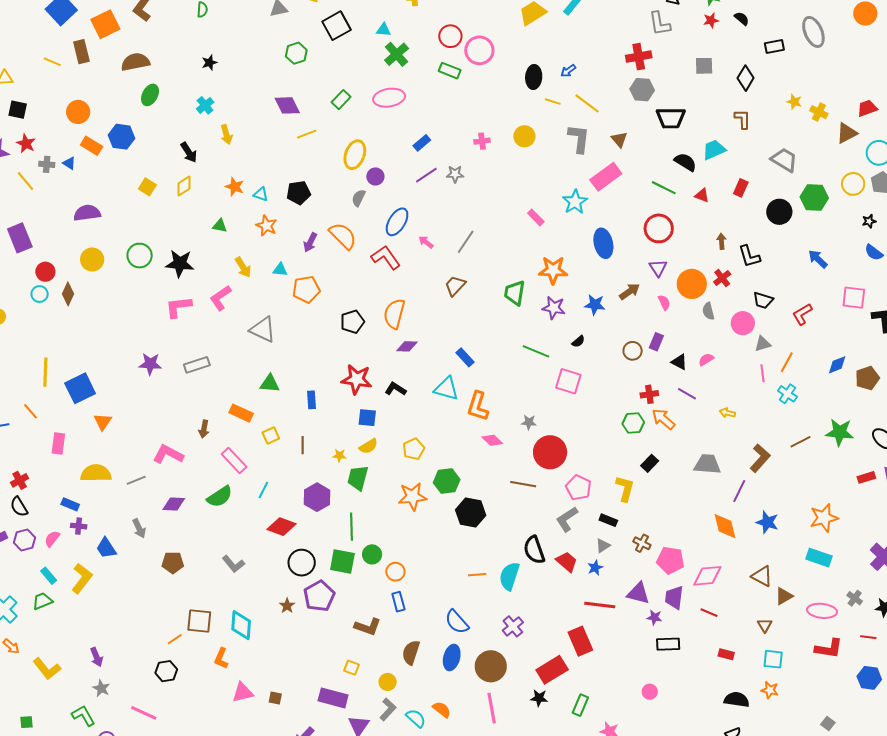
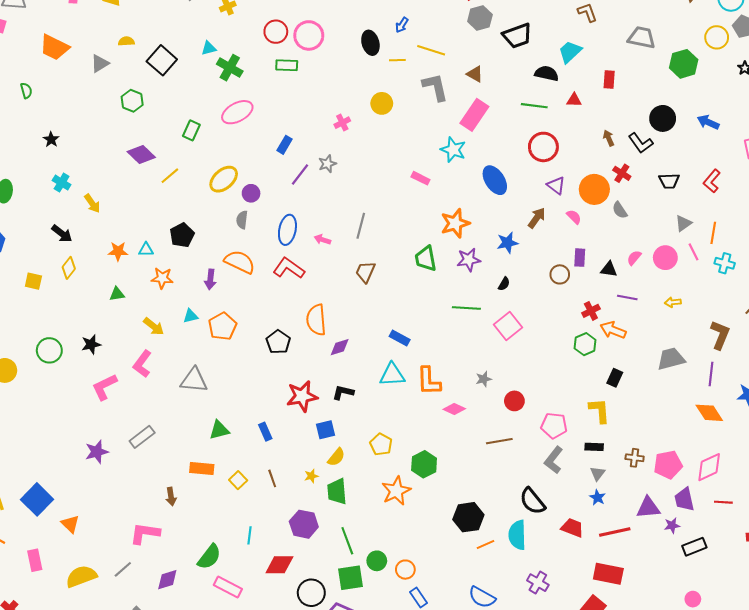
yellow ellipse: (355, 155) -> (224, 179), turned 48
black circle: (779, 212) -> (663, 118), moved
black star: (180, 263) -> (91, 344), size x0.7
pink circle: (743, 323) -> (665, 258), moved
pink square: (568, 381) -> (508, 326), turned -36
red circle: (550, 452) -> (514, 401), size x0.6
pink rectangle: (234, 461) -> (228, 587), moved
black hexagon: (471, 513) -> (468, 517), moved
red trapezoid: (567, 562) -> (572, 528), moved
red rectangle: (580, 641) -> (608, 574), turned -36

